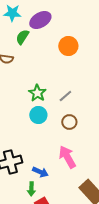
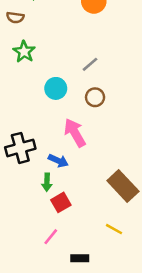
green star: (37, 93) -> (24, 52), moved
pink arrow: (67, 157) -> (75, 133), moved

